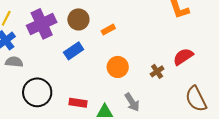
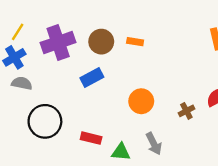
orange rectangle: (108, 30) -> (135, 42), moved, turned 32

